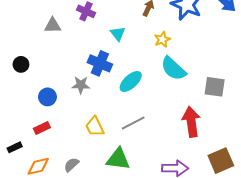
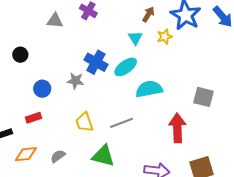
cyan triangle: (118, 34) -> (135, 38), moved
yellow star: (162, 39) -> (165, 37), moved
cyan semicircle: (173, 69) -> (149, 89), moved, turned 120
cyan ellipse: (131, 81) -> (126, 67), moved

